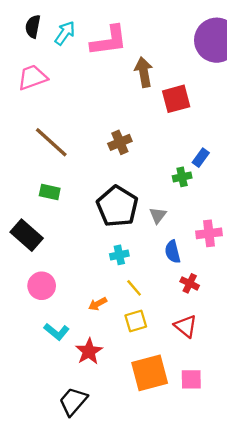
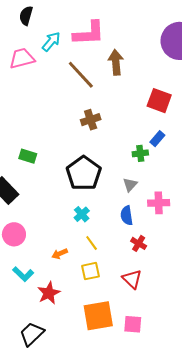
cyan arrow: (65, 33) -> (51, 42), moved
red square: (176, 99) -> (159, 101), moved, turned 30
brown line: (51, 142) -> (81, 75), moved
gray triangle: (158, 215) -> (130, 185), moved
cyan cross: (119, 255) -> (82, 214), turned -35

